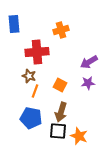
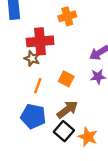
brown star: (29, 76) -> (32, 58), moved
brown arrow: (61, 112) -> (67, 110), turned -144
black square: (58, 131) -> (64, 131), turned 36

